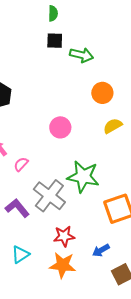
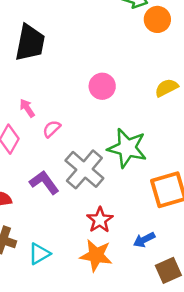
orange circle: (102, 93) -> (157, 19), moved
red star: (64, 236) -> (100, 220), turned -30
cyan triangle: (20, 254) -> (39, 254), moved

